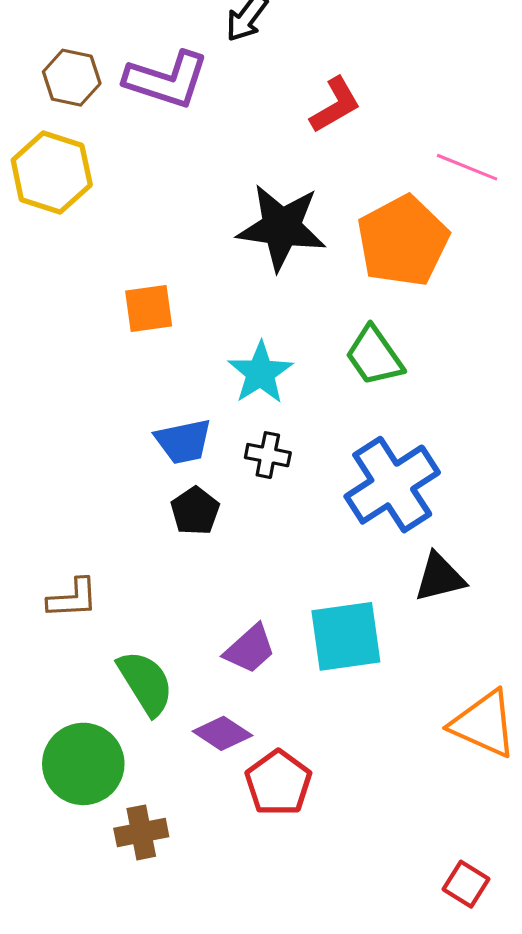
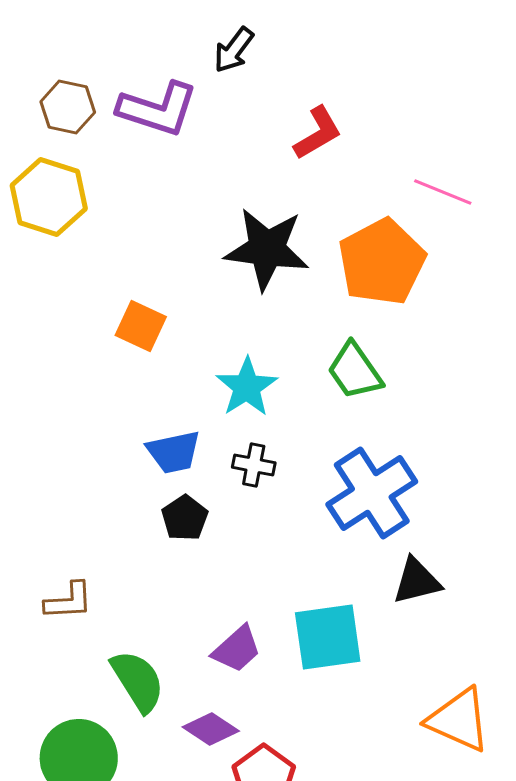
orange square: (149, 308) -> (141, 326), turned 33

